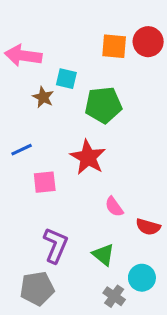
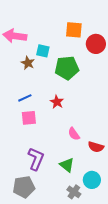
red circle: (148, 42) -> (96, 44), moved
blue line: (22, 150) -> (25, 98), moved
red star: (88, 157) -> (57, 102), size x0.6

